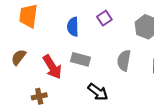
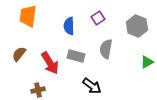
gray semicircle: (124, 60) -> (106, 49), moved

